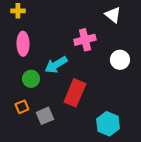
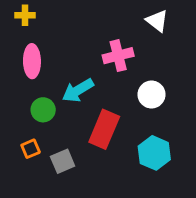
white circle: (120, 60) -> (151, 95), moved
cyan hexagon: (108, 124) -> (154, 153), moved

